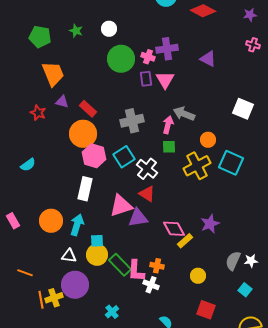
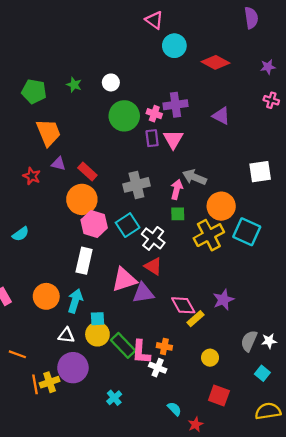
white square: (243, 109) -> (260, 172), turned -30
orange circle: (208, 140) -> (221, 206), size x1.6

